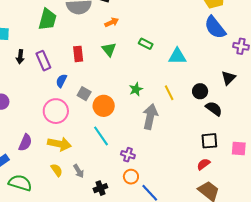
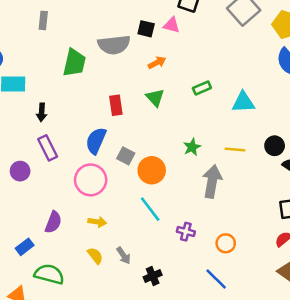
green rectangle: (146, 44) -> (202, 88), turned -48
purple rectangle: (43, 61) -> (48, 148), moved
blue semicircle: (61, 81) -> (96, 141), size x1.5
yellow line: (169, 93) -> (235, 149), turned -56
yellow arrow: (59, 144) -> (97, 222), size x0.6
orange circle: (131, 177) -> (226, 243), moved

